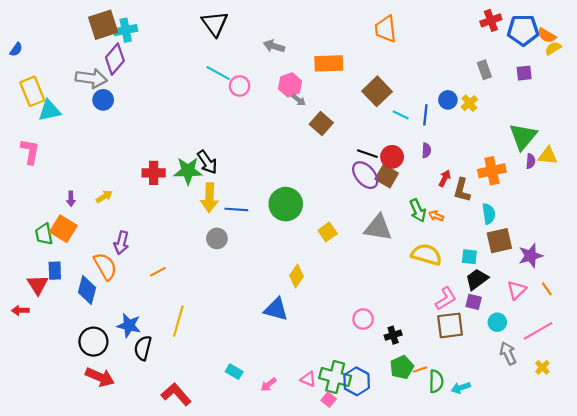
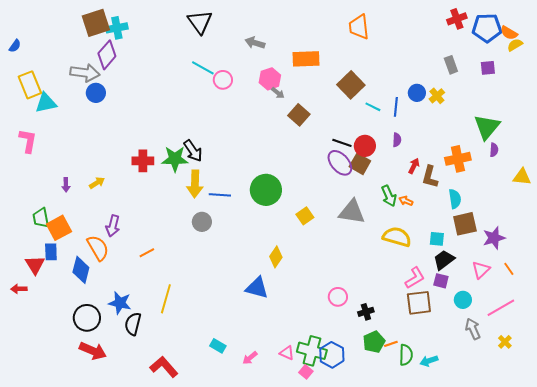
yellow triangle: (548, 156) -> (522, 177), moved
orange square: (63, 229) -> (59, 228), moved, turned 30

